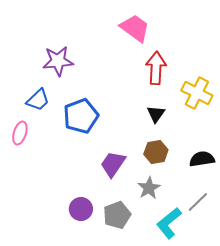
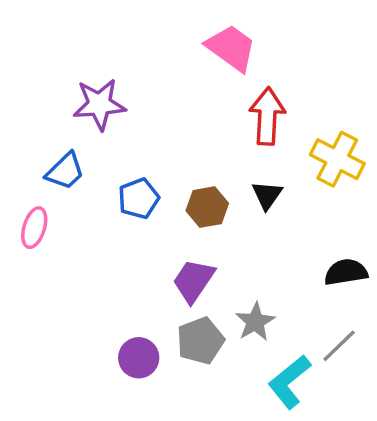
blue pentagon: (81, 116) -> (139, 199), size x0.7
brown hexagon: (156, 152) -> (207, 207), moved
gray pentagon: (117, 215) -> (200, 341), moved

